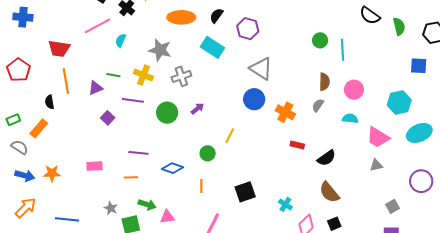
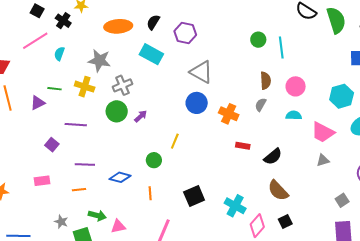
green semicircle: (399, 26) -> (336, 20), size x1.5
purple line: (133, 100) -> (76, 125), moved
green circle: (167, 113) -> (117, 111), moved
purple square: (108, 118) -> (52, 145), moved
cyan cross: (285, 204) -> (235, 206), size x1.5

